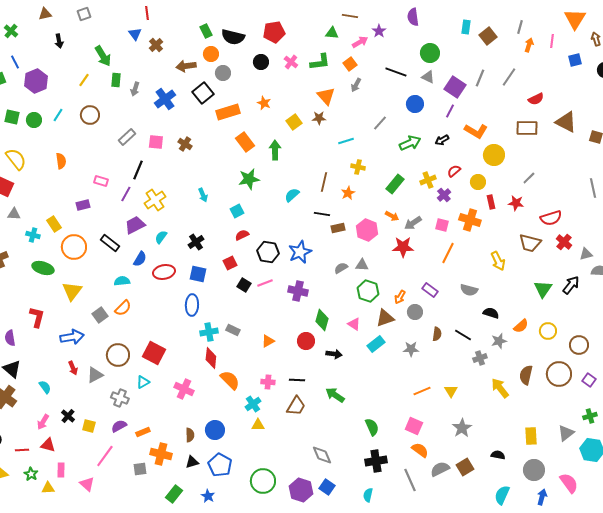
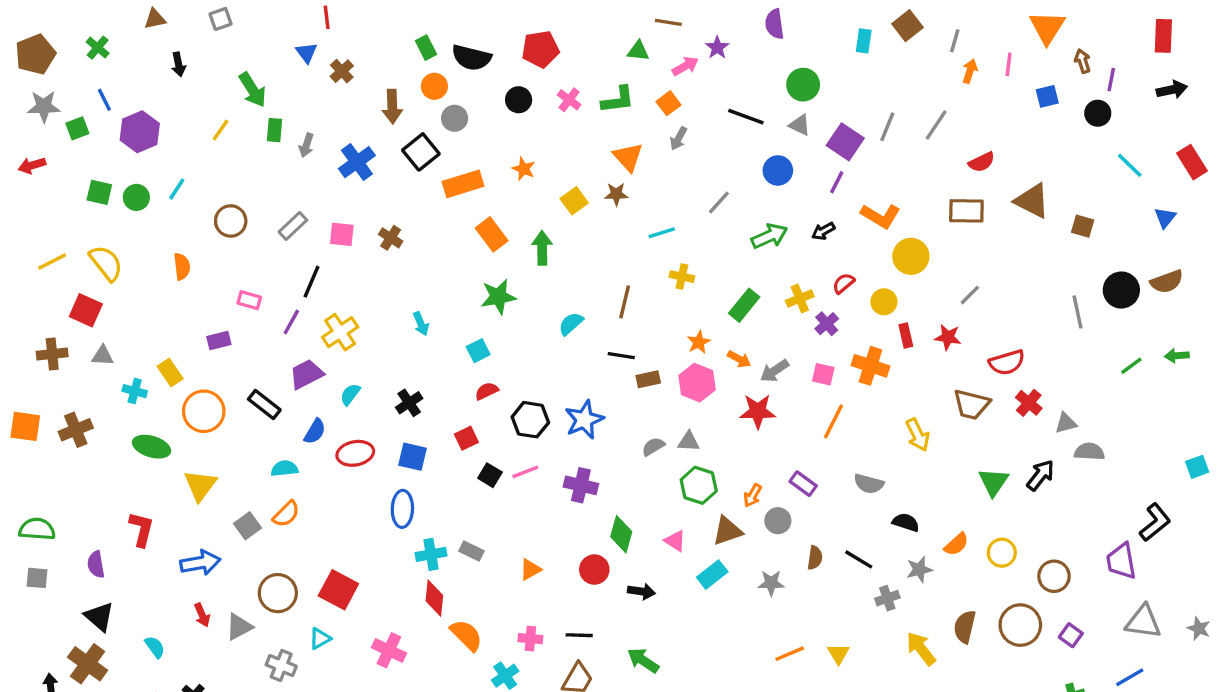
brown square: (488, 36) -> (908, 26), moved
brown arrow: (186, 66) -> (392, 106), turned -84
brown circle: (90, 115) -> (231, 221), moved
orange star: (348, 193) -> (699, 342), moved

